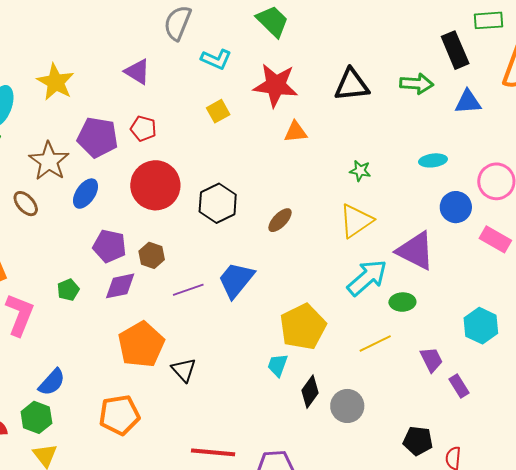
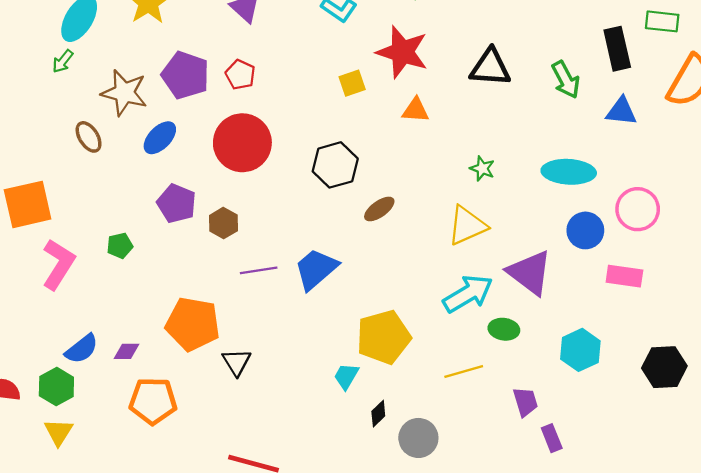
green arrow: (417, 84) -> (566, 80), turned 48
yellow square: (218, 111) -> (352, 83), moved
cyan ellipse: (433, 160) -> (569, 172), size x1.6
brown star: (49, 161) -> (124, 93), turned -30
black hexagon: (218, 203) -> (335, 165), moved
pink rectangle: (495, 239) -> (624, 276), turned -32
purple diamond: (120, 286) -> (126, 351), moved, size x0.7
cyan hexagon: (481, 326) -> (580, 350), moved
orange pentagon: (141, 345) -> (193, 324), turned 30
black diamond: (310, 392) -> (378, 414), size x0.7

